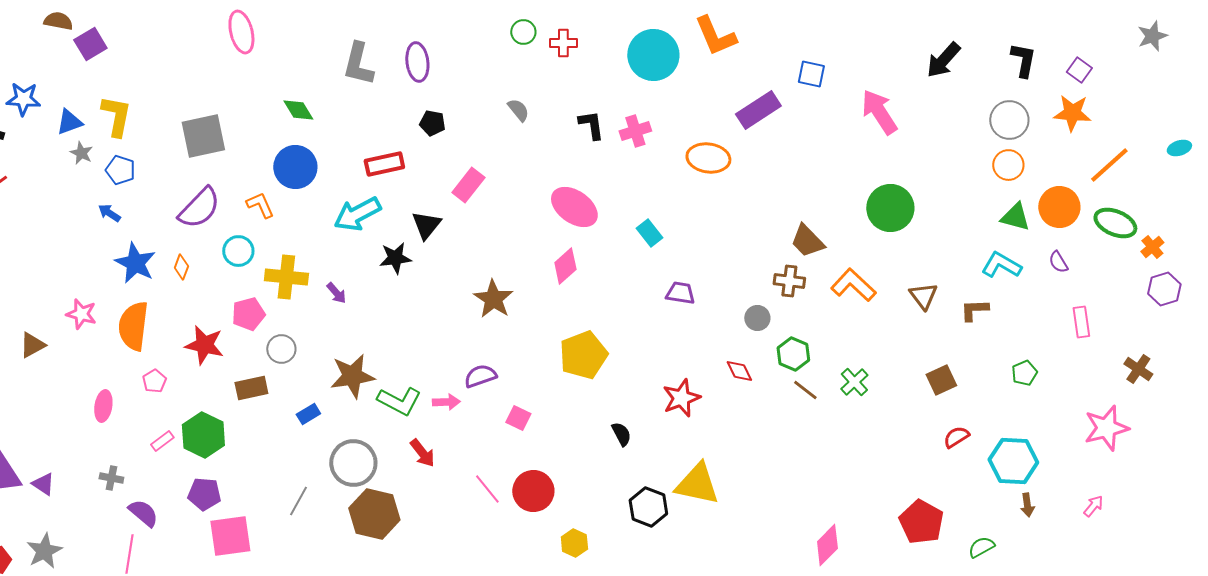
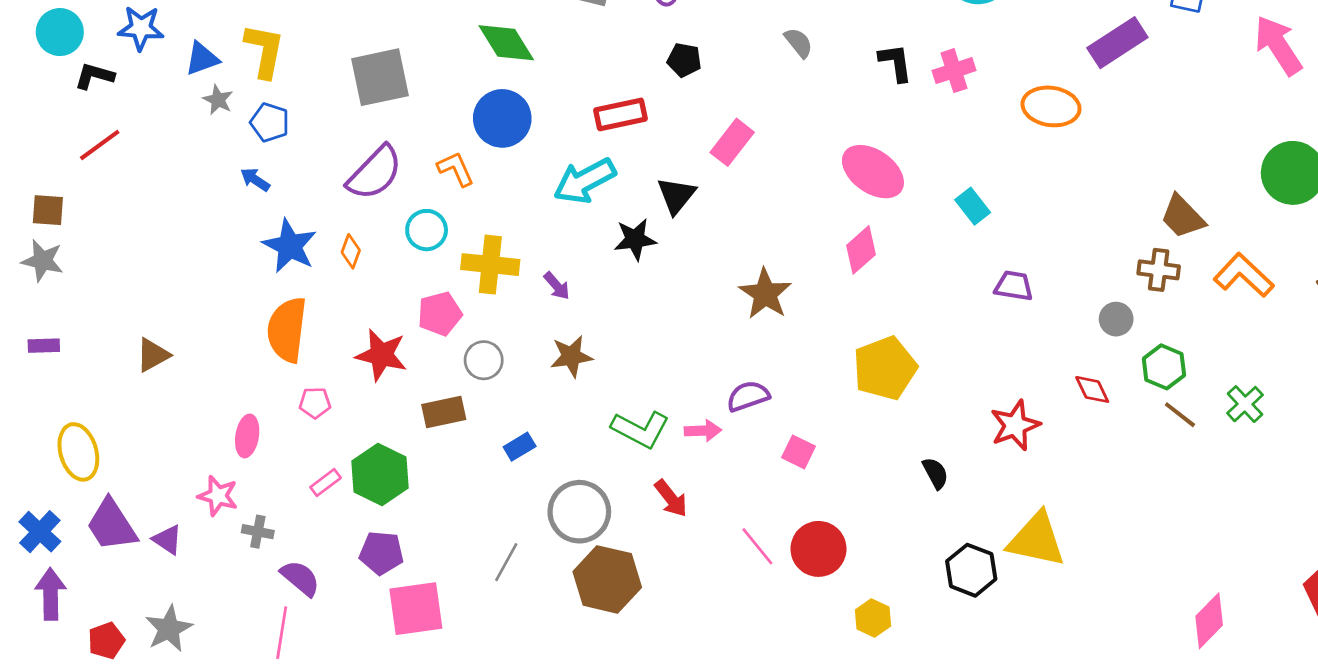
green diamond: (298, 110) -> (506, 43), size x1.4
pink star: (81, 314) -> (218, 496), moved
brown star: (352, 376) -> (571, 356), moved, size x0.7
pink pentagon: (154, 381) -> (315, 403), turned 30

